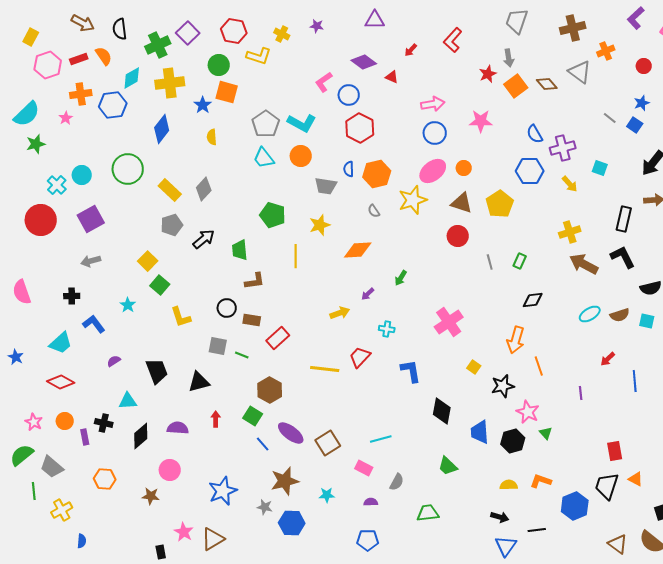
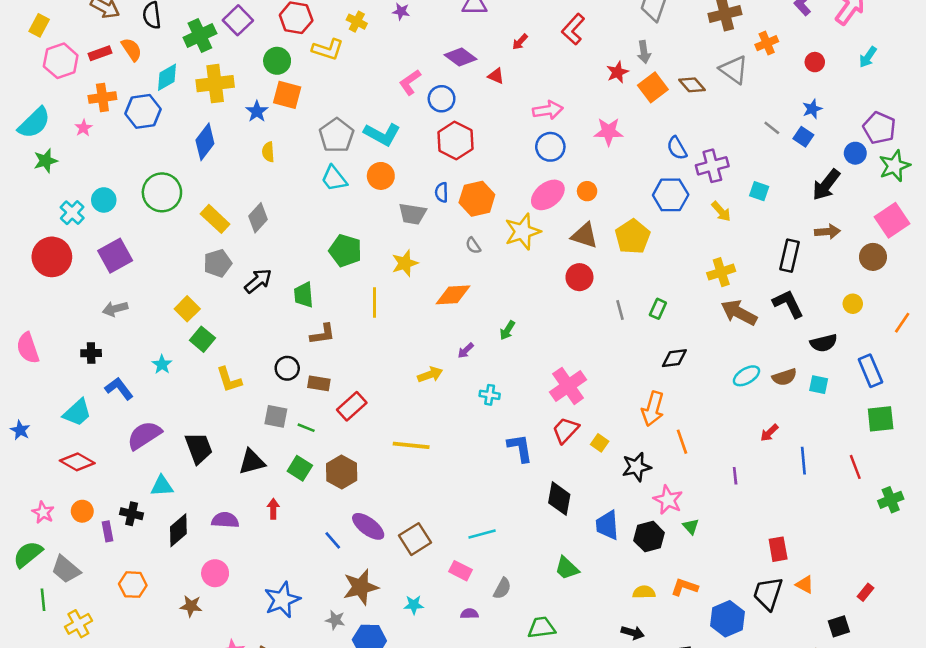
red trapezoid: (360, 357) -> (566, 430), moved
purple semicircle: (114, 361) -> (144, 435), size x2.0
green square: (253, 416) -> (300, 468), moved

